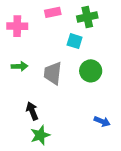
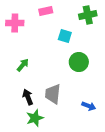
green cross: (87, 17) -> (88, 15), moved
green arrow: (20, 66) -> (23, 65), moved, turned -48
gray trapezoid: (53, 73) -> (53, 94), moved

